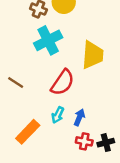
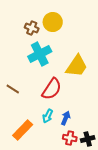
yellow trapezoid: (93, 55) -> (77, 66), turned 30

